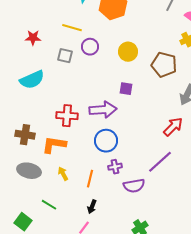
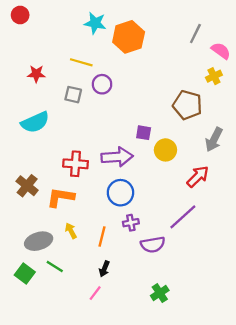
yellow circle: (128, 52) -> (165, 150), moved
brown cross: (25, 135) -> (27, 186), turned 30
gray ellipse: (29, 171) -> (39, 241), moved, turned -30
green square: (23, 222) -> (25, 273), moved

